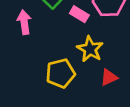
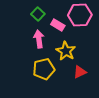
pink arrow: (24, 22) -> (39, 39), moved

